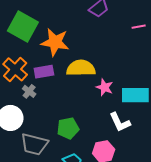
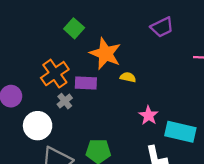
green square: (23, 26) -> (74, 28), size x0.6
yellow semicircle: (81, 68) -> (128, 77), moved, size x0.5

